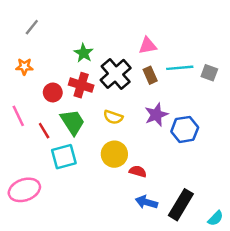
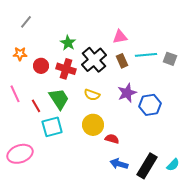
red circle: (53, 92) -> (41, 66), moved
cyan semicircle: (215, 218) -> (173, 165), moved

